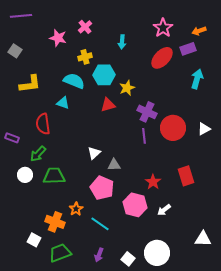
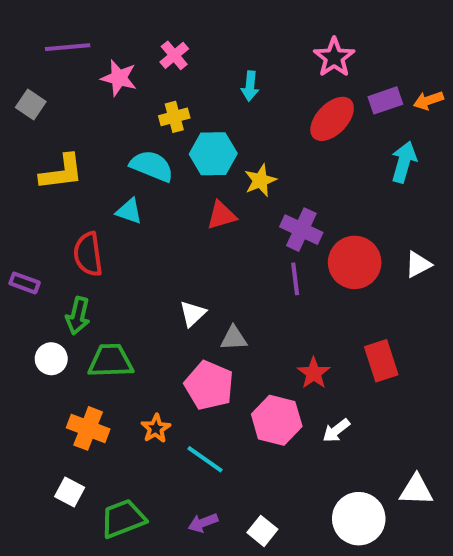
purple line: (21, 16) -> (68, 47), moved
orange arrow: (199, 31) -> (428, 100), moved
green arrow: (38, 154) -> (78, 316), turned -30
orange cross: (55, 222) -> (88, 428), moved
white circle: (157, 253) -> (359, 519), moved
purple arrow: (99, 255) -> (203, 523), turned 48

